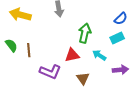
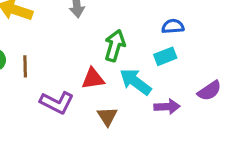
blue semicircle: (121, 19) -> (173, 26), turned -144
cyan arrow: (99, 55) -> (135, 82), size x1.5

